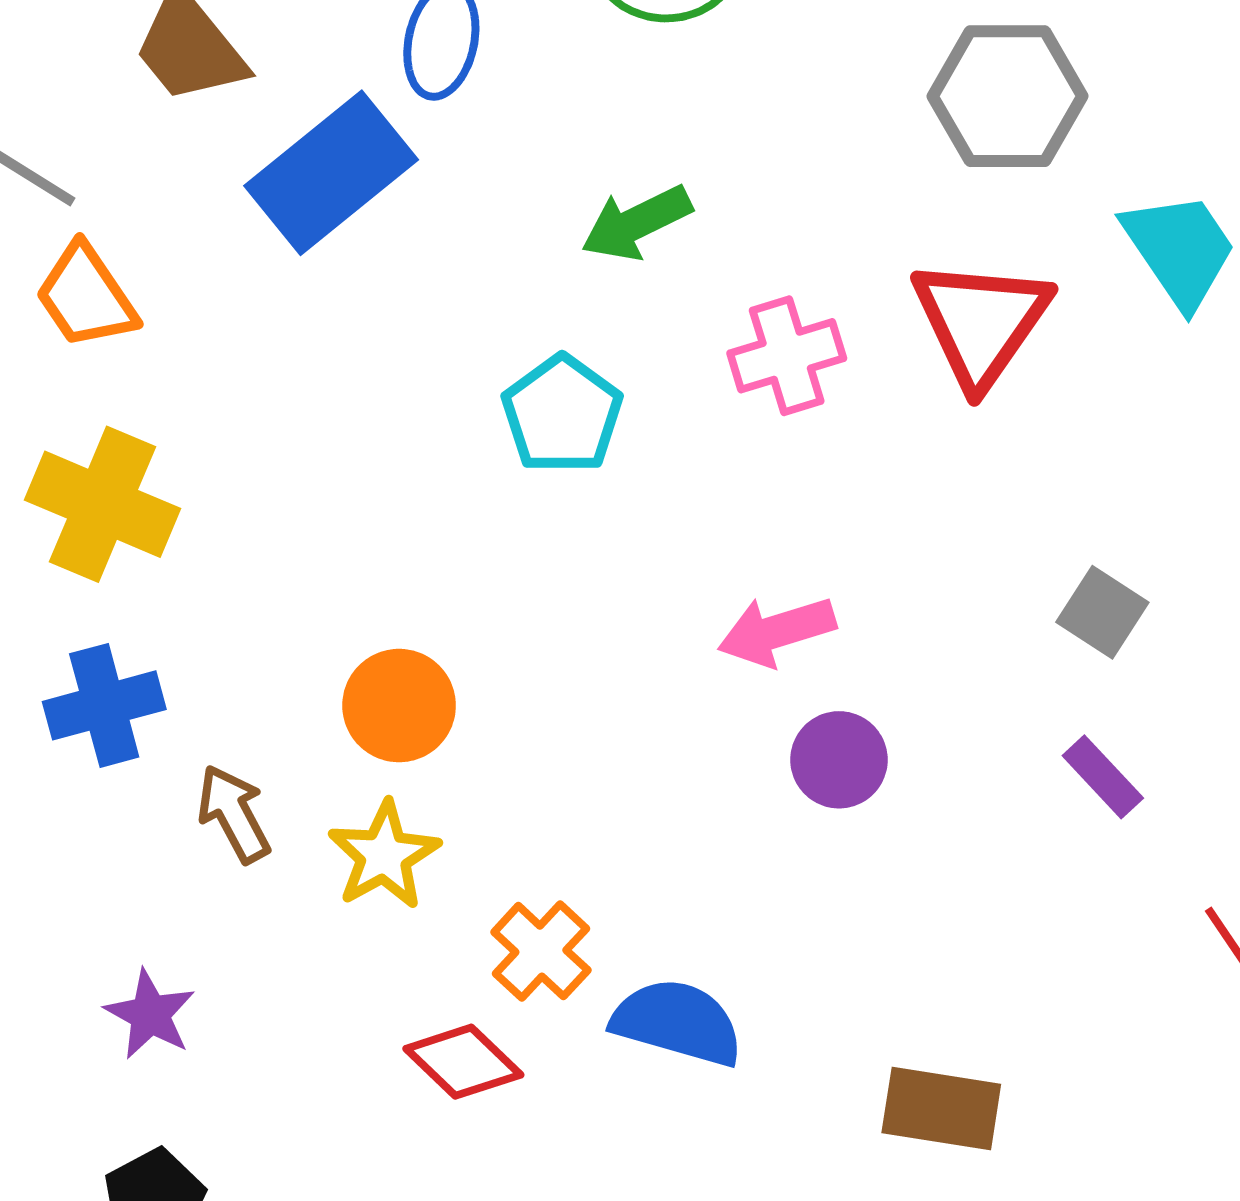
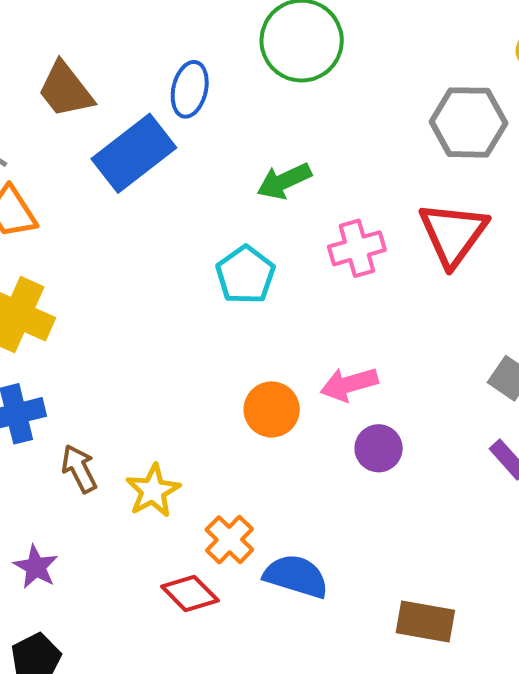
orange circle: (399, 706) -> (272, 409), moved

